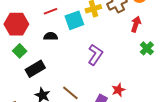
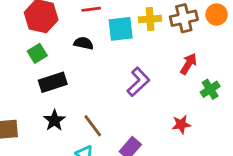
red arrow: (136, 24) -> (189, 64), moved
red star: (118, 90) -> (181, 124), moved

